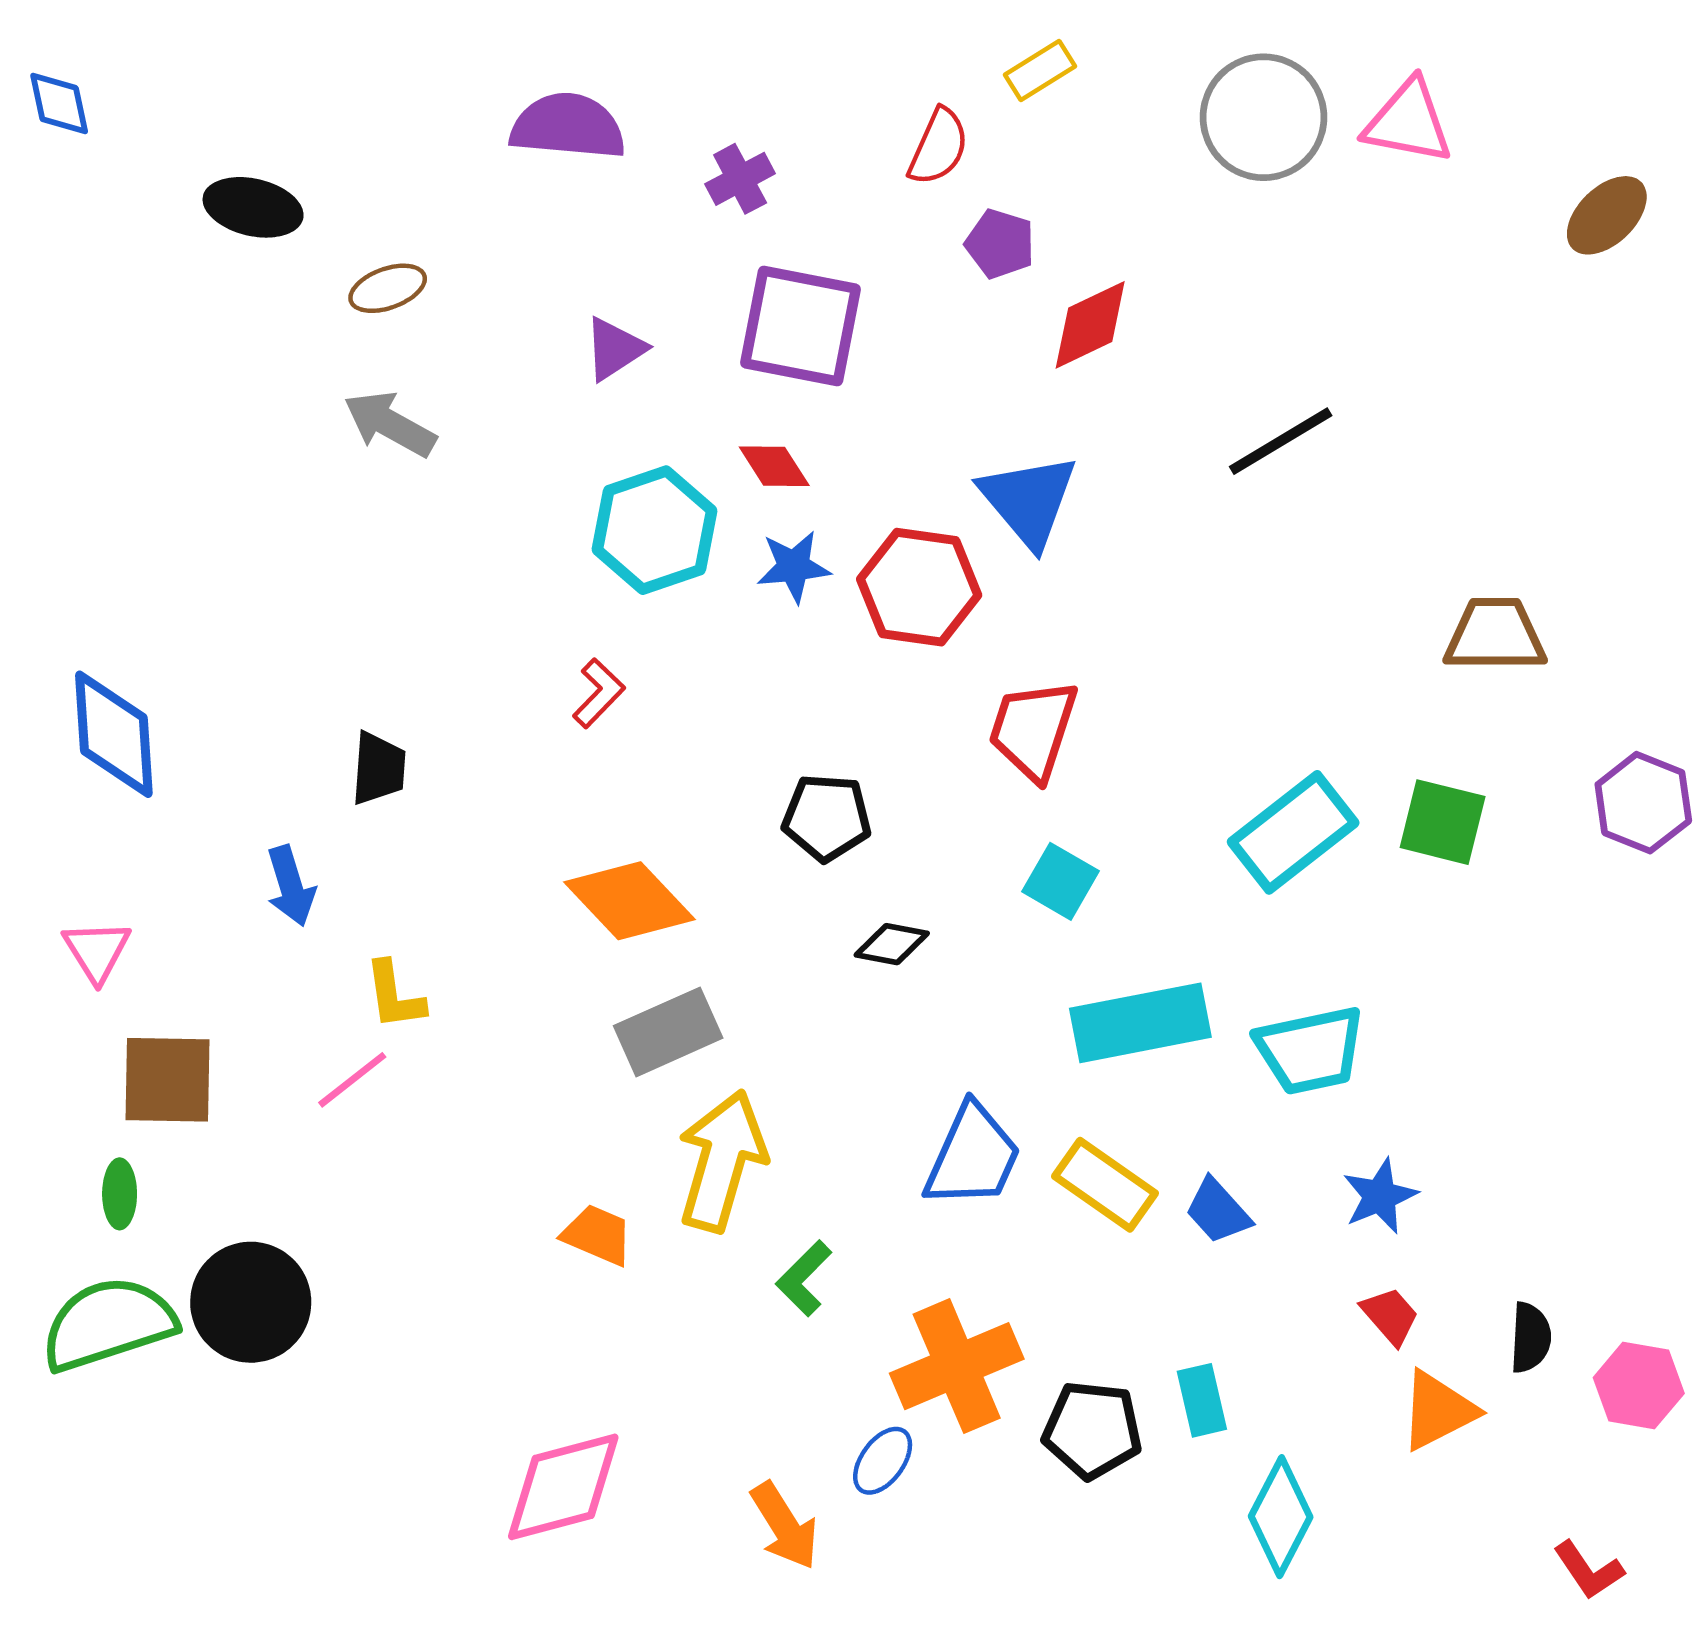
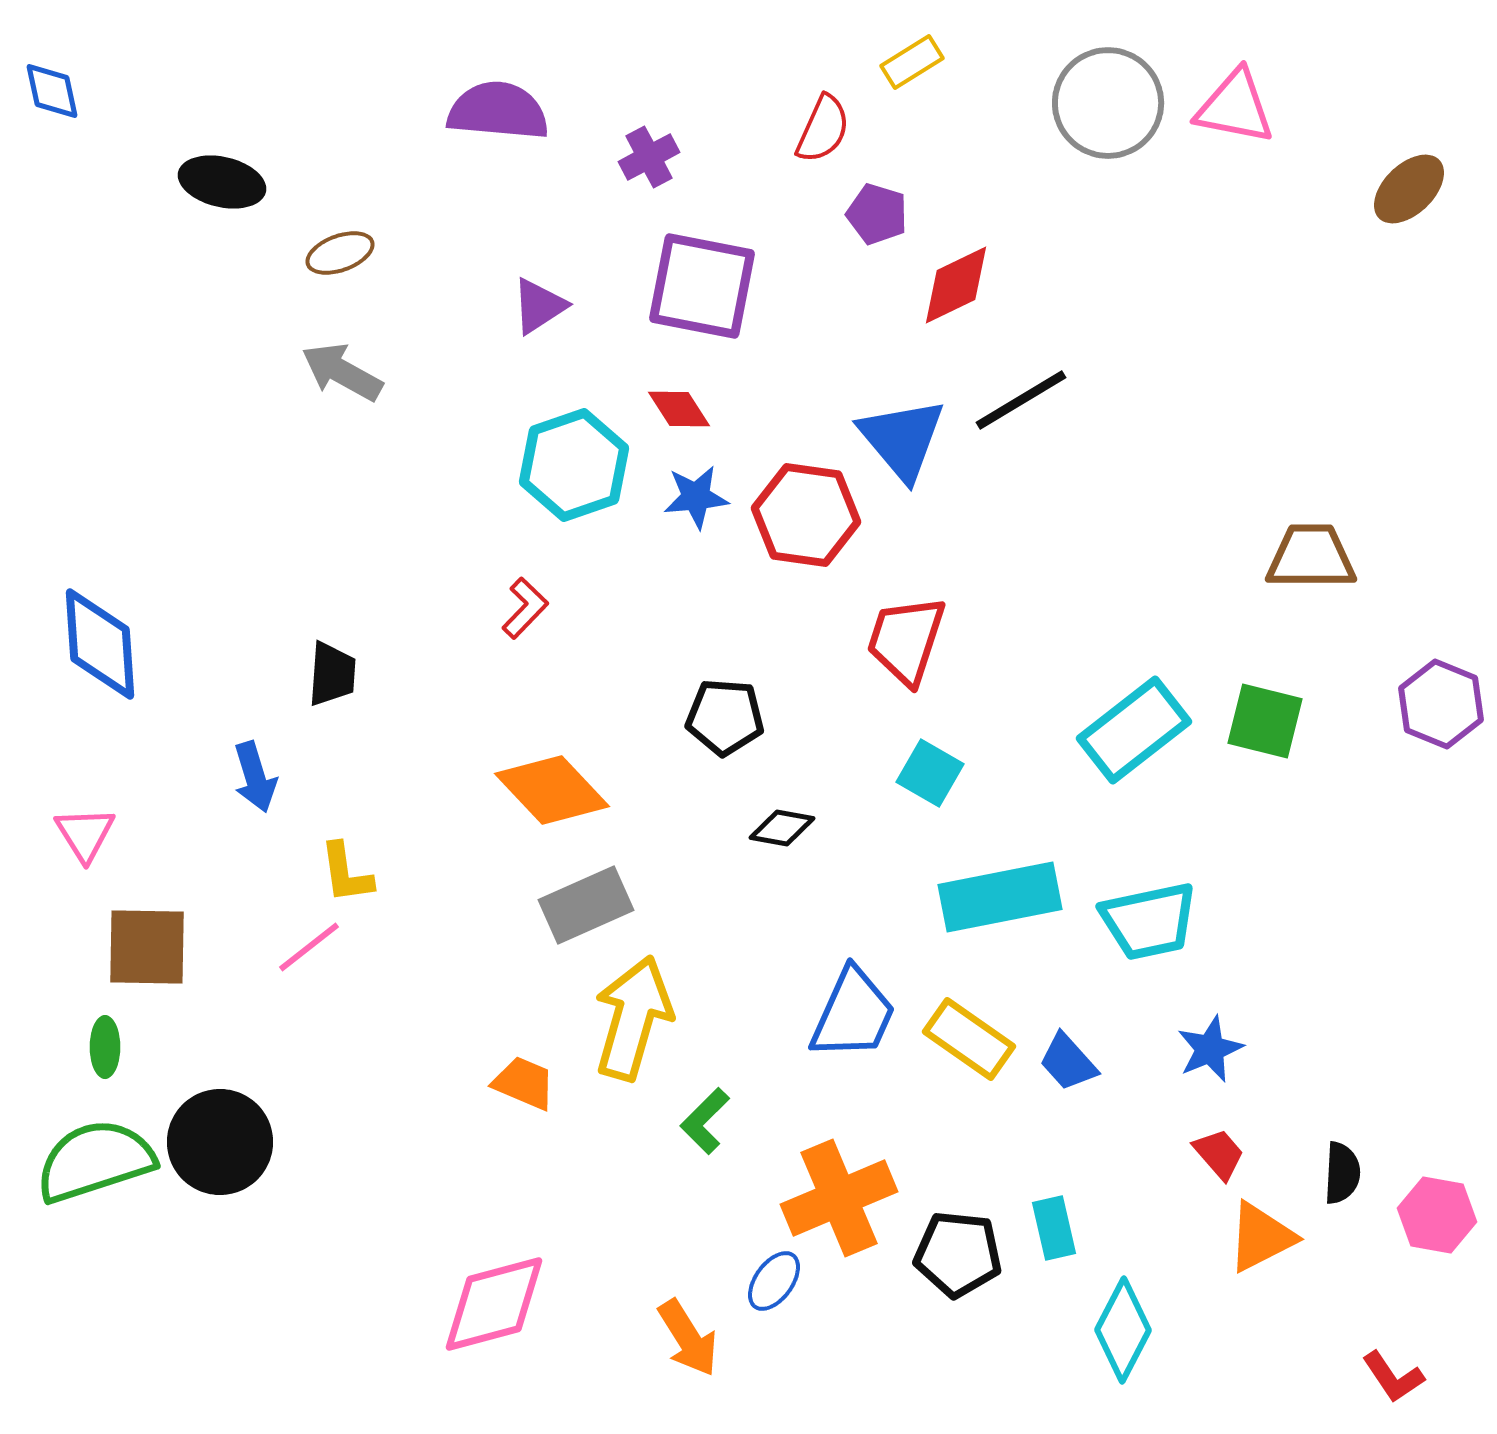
black line: (1281, 441) -> (1021, 400), moved

